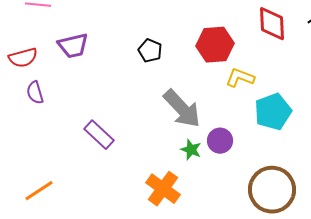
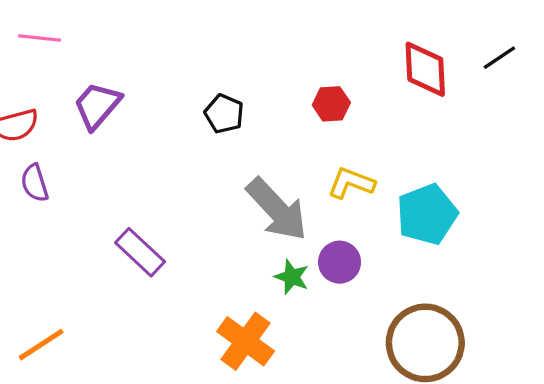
red hexagon: (215, 45) -> (331, 104), size x0.6
purple trapezoid: (73, 46) -> (97, 106), turned 144
yellow L-shape: (240, 78) -> (351, 183), moved

